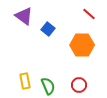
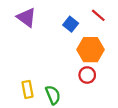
blue square: (48, 29) -> (71, 24), moved
red circle: (79, 85) -> (87, 75), moved

